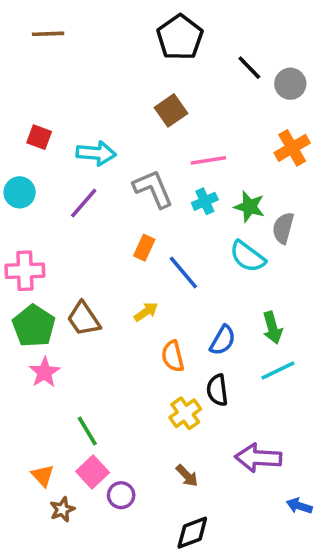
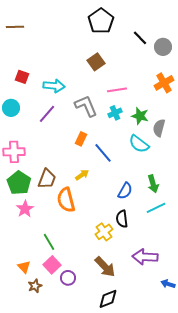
brown line: (48, 34) -> (15, 27), moved
brown trapezoid: (84, 319) -> (47, 179), turned -125
orange semicircle: (173, 356) -> (66, 200), moved, size x1.4
brown arrow: (187, 476) -> (105, 267), size x1.6

